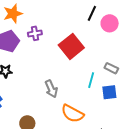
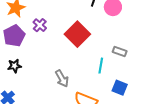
purple cross: (35, 33) -> (40, 25), turned -32
blue square: (109, 92) -> (120, 88), moved, turned 35

